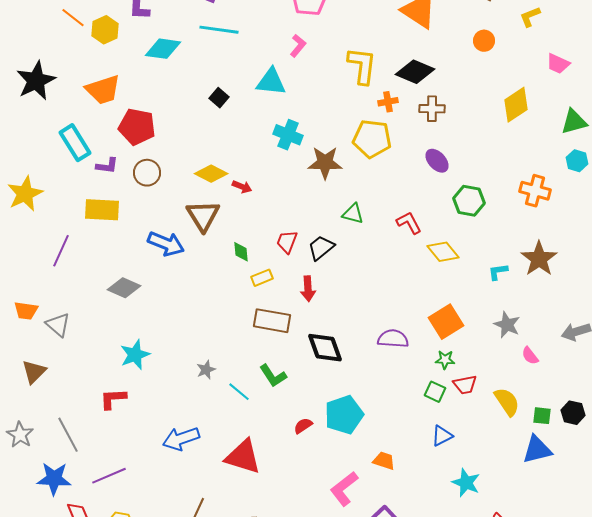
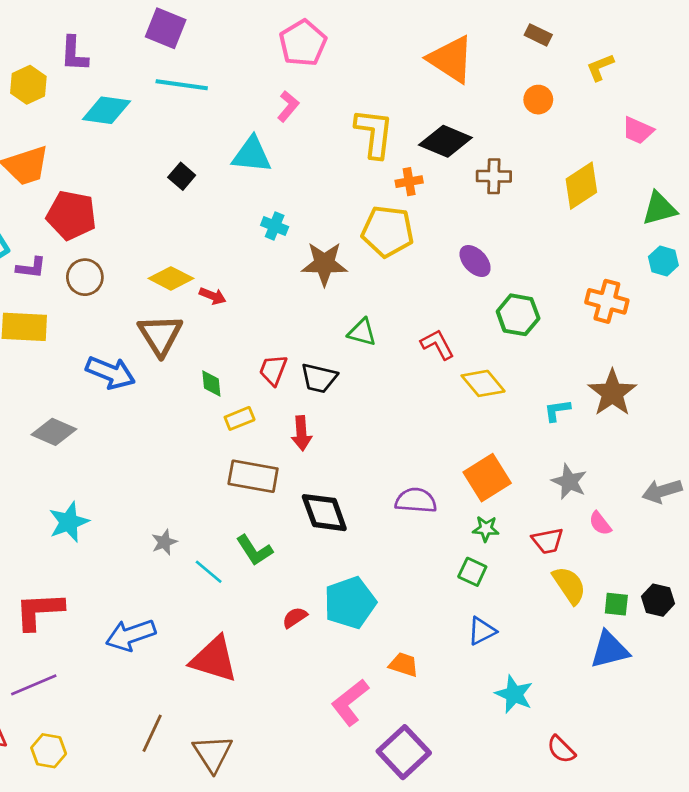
brown cross: (432, 109) -> (494, 176), moved
cyan cross: (288, 135) -> (275, 226), size x0.7
black trapezoid: (321, 248) -> (319, 378), turned -128
red trapezoid: (465, 385) -> (548, 541), moved
red L-shape: (113, 399) -> (39, 611), moved, size x1.4

